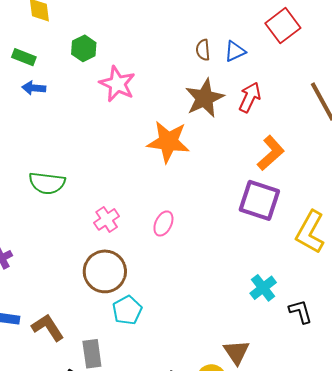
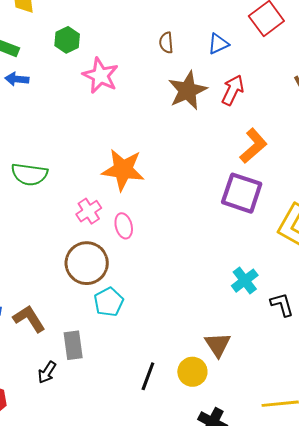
brown semicircle: (203, 50) -> (166, 43), moved
orange star: (168, 142) -> (123, 170), moved
pink ellipse: (163, 224) -> (124, 226), moved, turned -40

